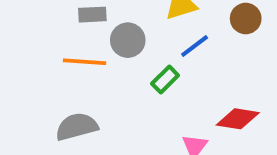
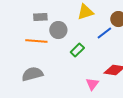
blue line: (195, 46) -> (104, 33), moved

